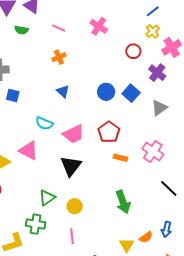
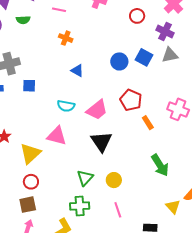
orange cross: (59, 57) -> (66, 38), turned -32
gray triangle: (159, 108) -> (170, 55), moved, turned 36
orange rectangle: (120, 158) -> (148, 123), turned 56

